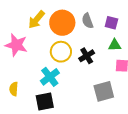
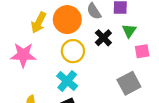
green triangle: (115, 45) -> (129, 31), turned -40
black cross: (87, 56) -> (103, 38), moved

